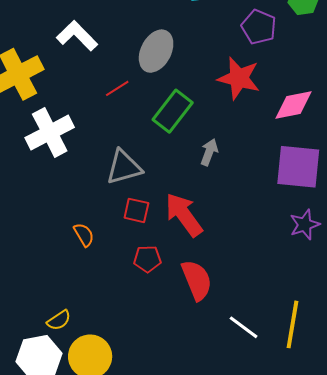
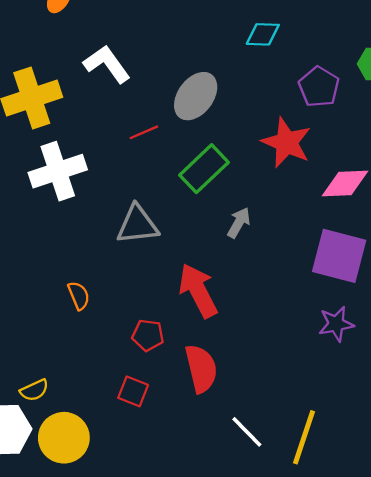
red square: (136, 210) -> (133, 391), moved

